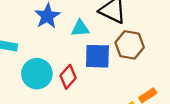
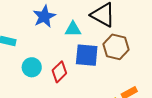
cyan circle: (37, 74) -> (32, 67), size x0.7

